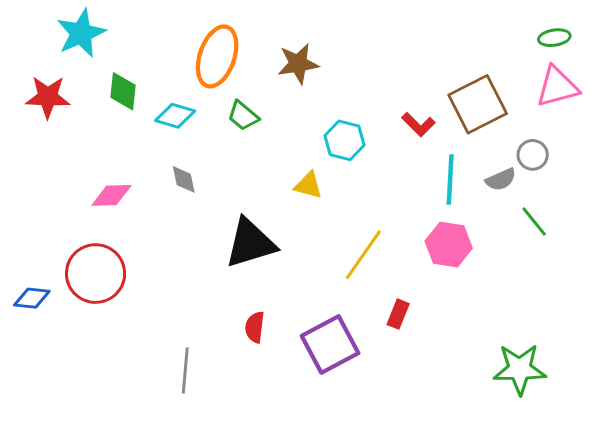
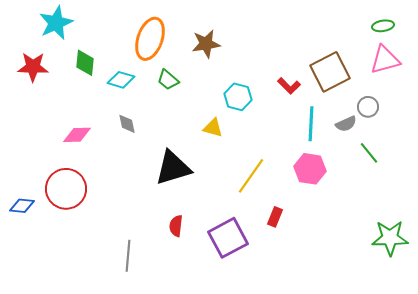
green star: (520, 369) -> (390, 238), moved

